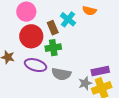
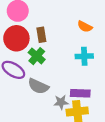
cyan cross: (68, 19) -> (84, 56), moved, turned 35
green cross: (53, 48) -> (37, 56), turned 35

